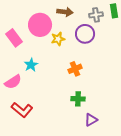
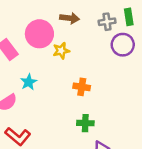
purple circle: (85, 34) -> (123, 45), moved
orange cross: (75, 69) -> (82, 87), turned 32

